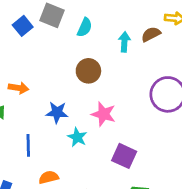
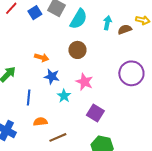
cyan semicircle: (85, 27) -> (79, 19), size x1.5
cyan arrow: (124, 42) -> (107, 23), moved
orange arrow: (18, 88) -> (42, 57), moved

